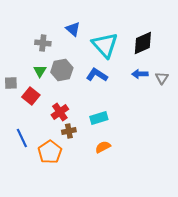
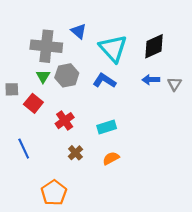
gray cross: (43, 43) -> (46, 46), size x1.8
brown cross: (69, 131) -> (75, 153), moved, turned -32
orange pentagon: (50, 152) -> (54, 193), moved

